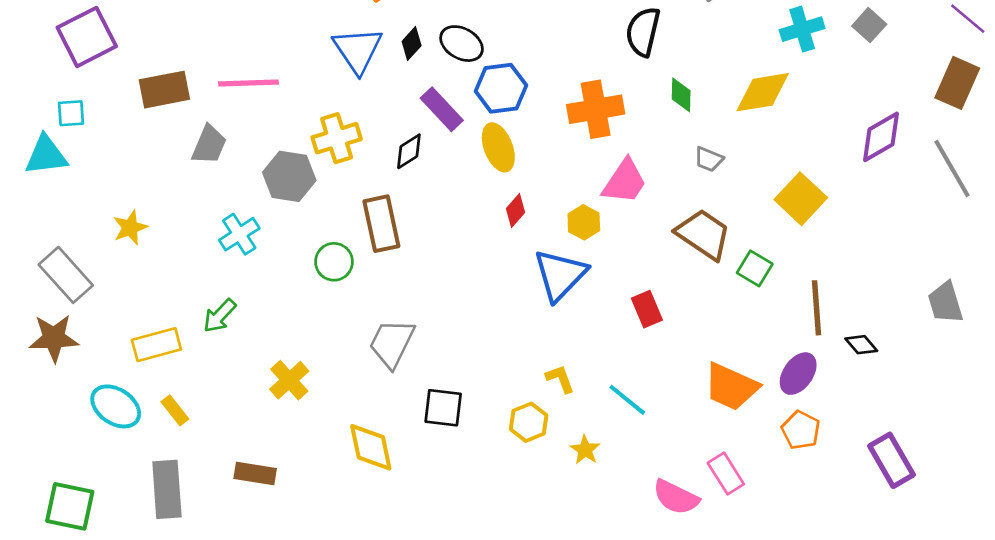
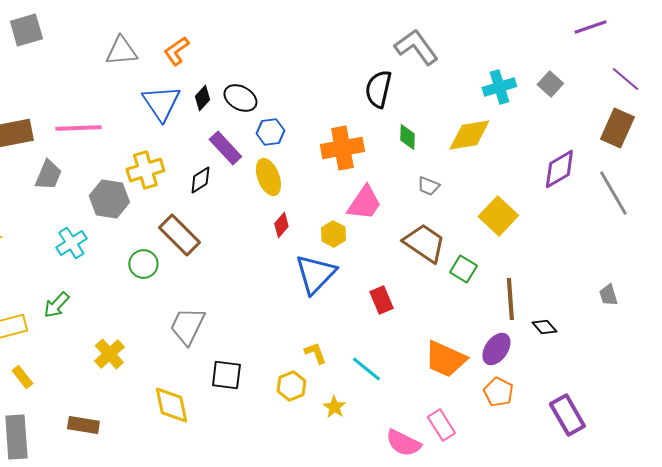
blue hexagon: (501, 88) -> (270, 132), size x0.7
brown rectangle: (381, 224) -> (179, 235), turned -33
gray trapezoid: (945, 303) -> (608, 295), size x0.7

